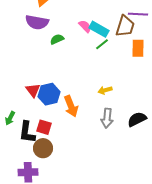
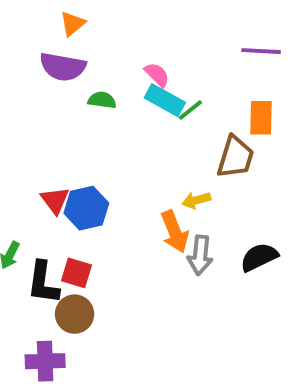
brown trapezoid: (125, 26) -> (235, 157), moved
cyan rectangle: (99, 29) -> (165, 100), moved
green semicircle: (57, 39) -> (102, 100), turned 32
orange arrow: (71, 106) -> (175, 232), moved

